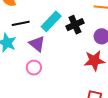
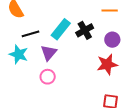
purple triangle: (37, 44) -> (49, 53), turned 36

